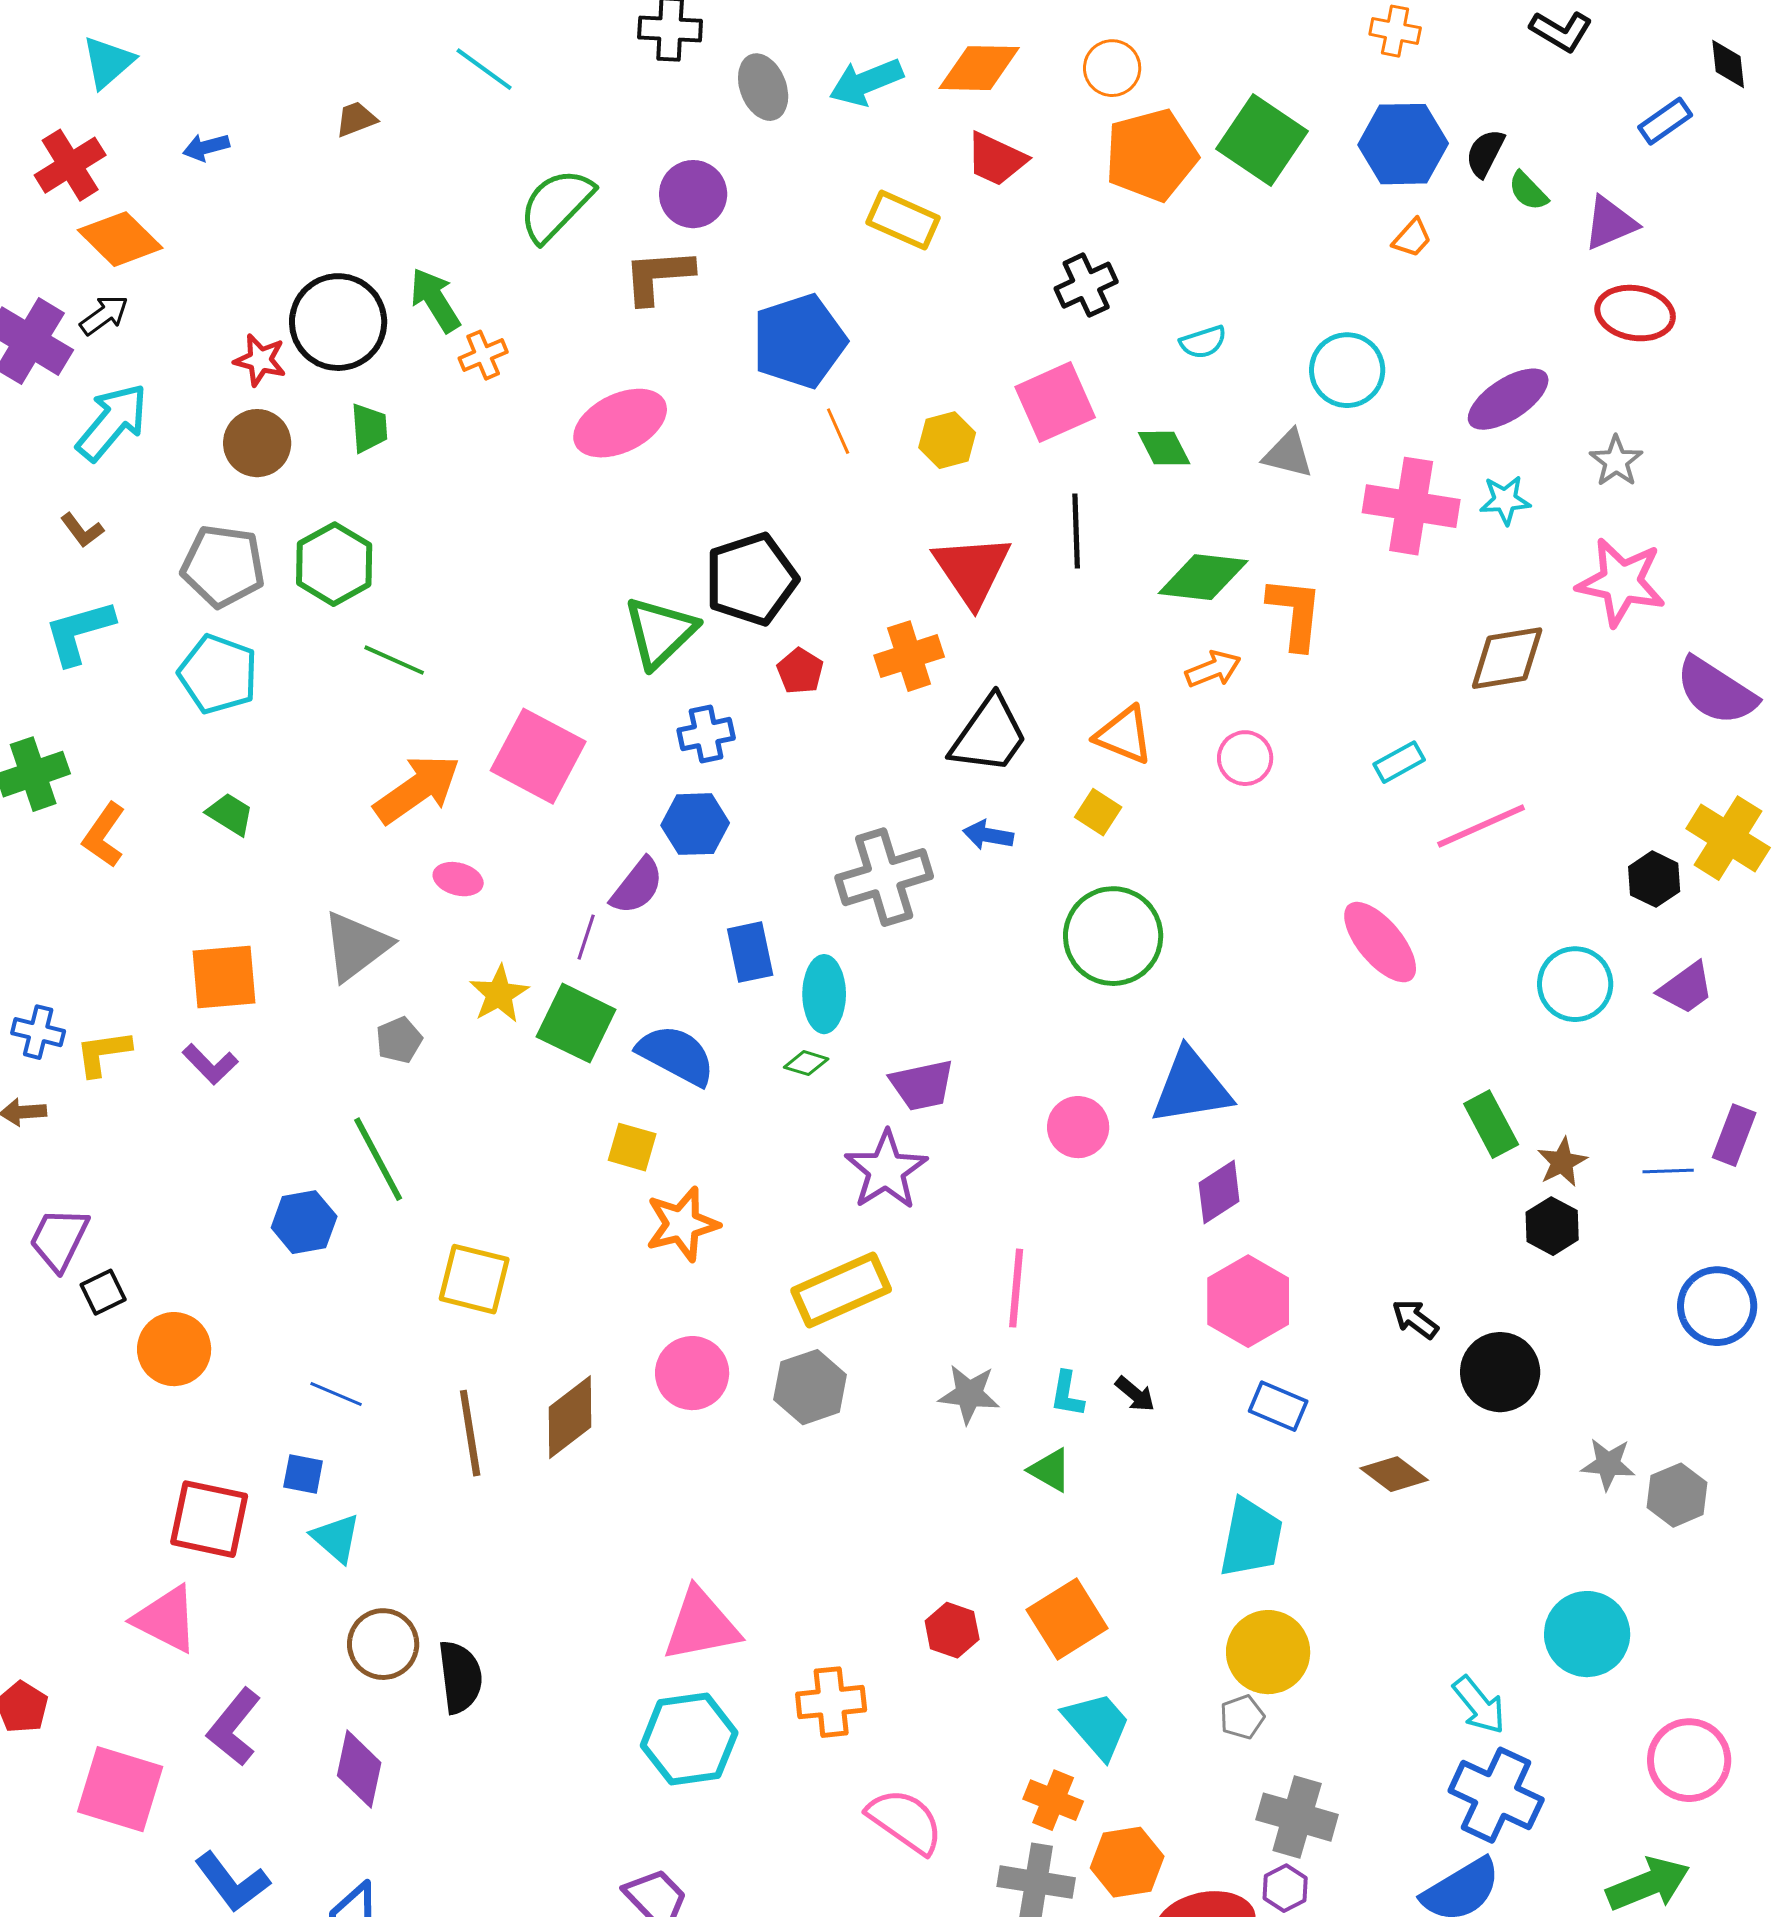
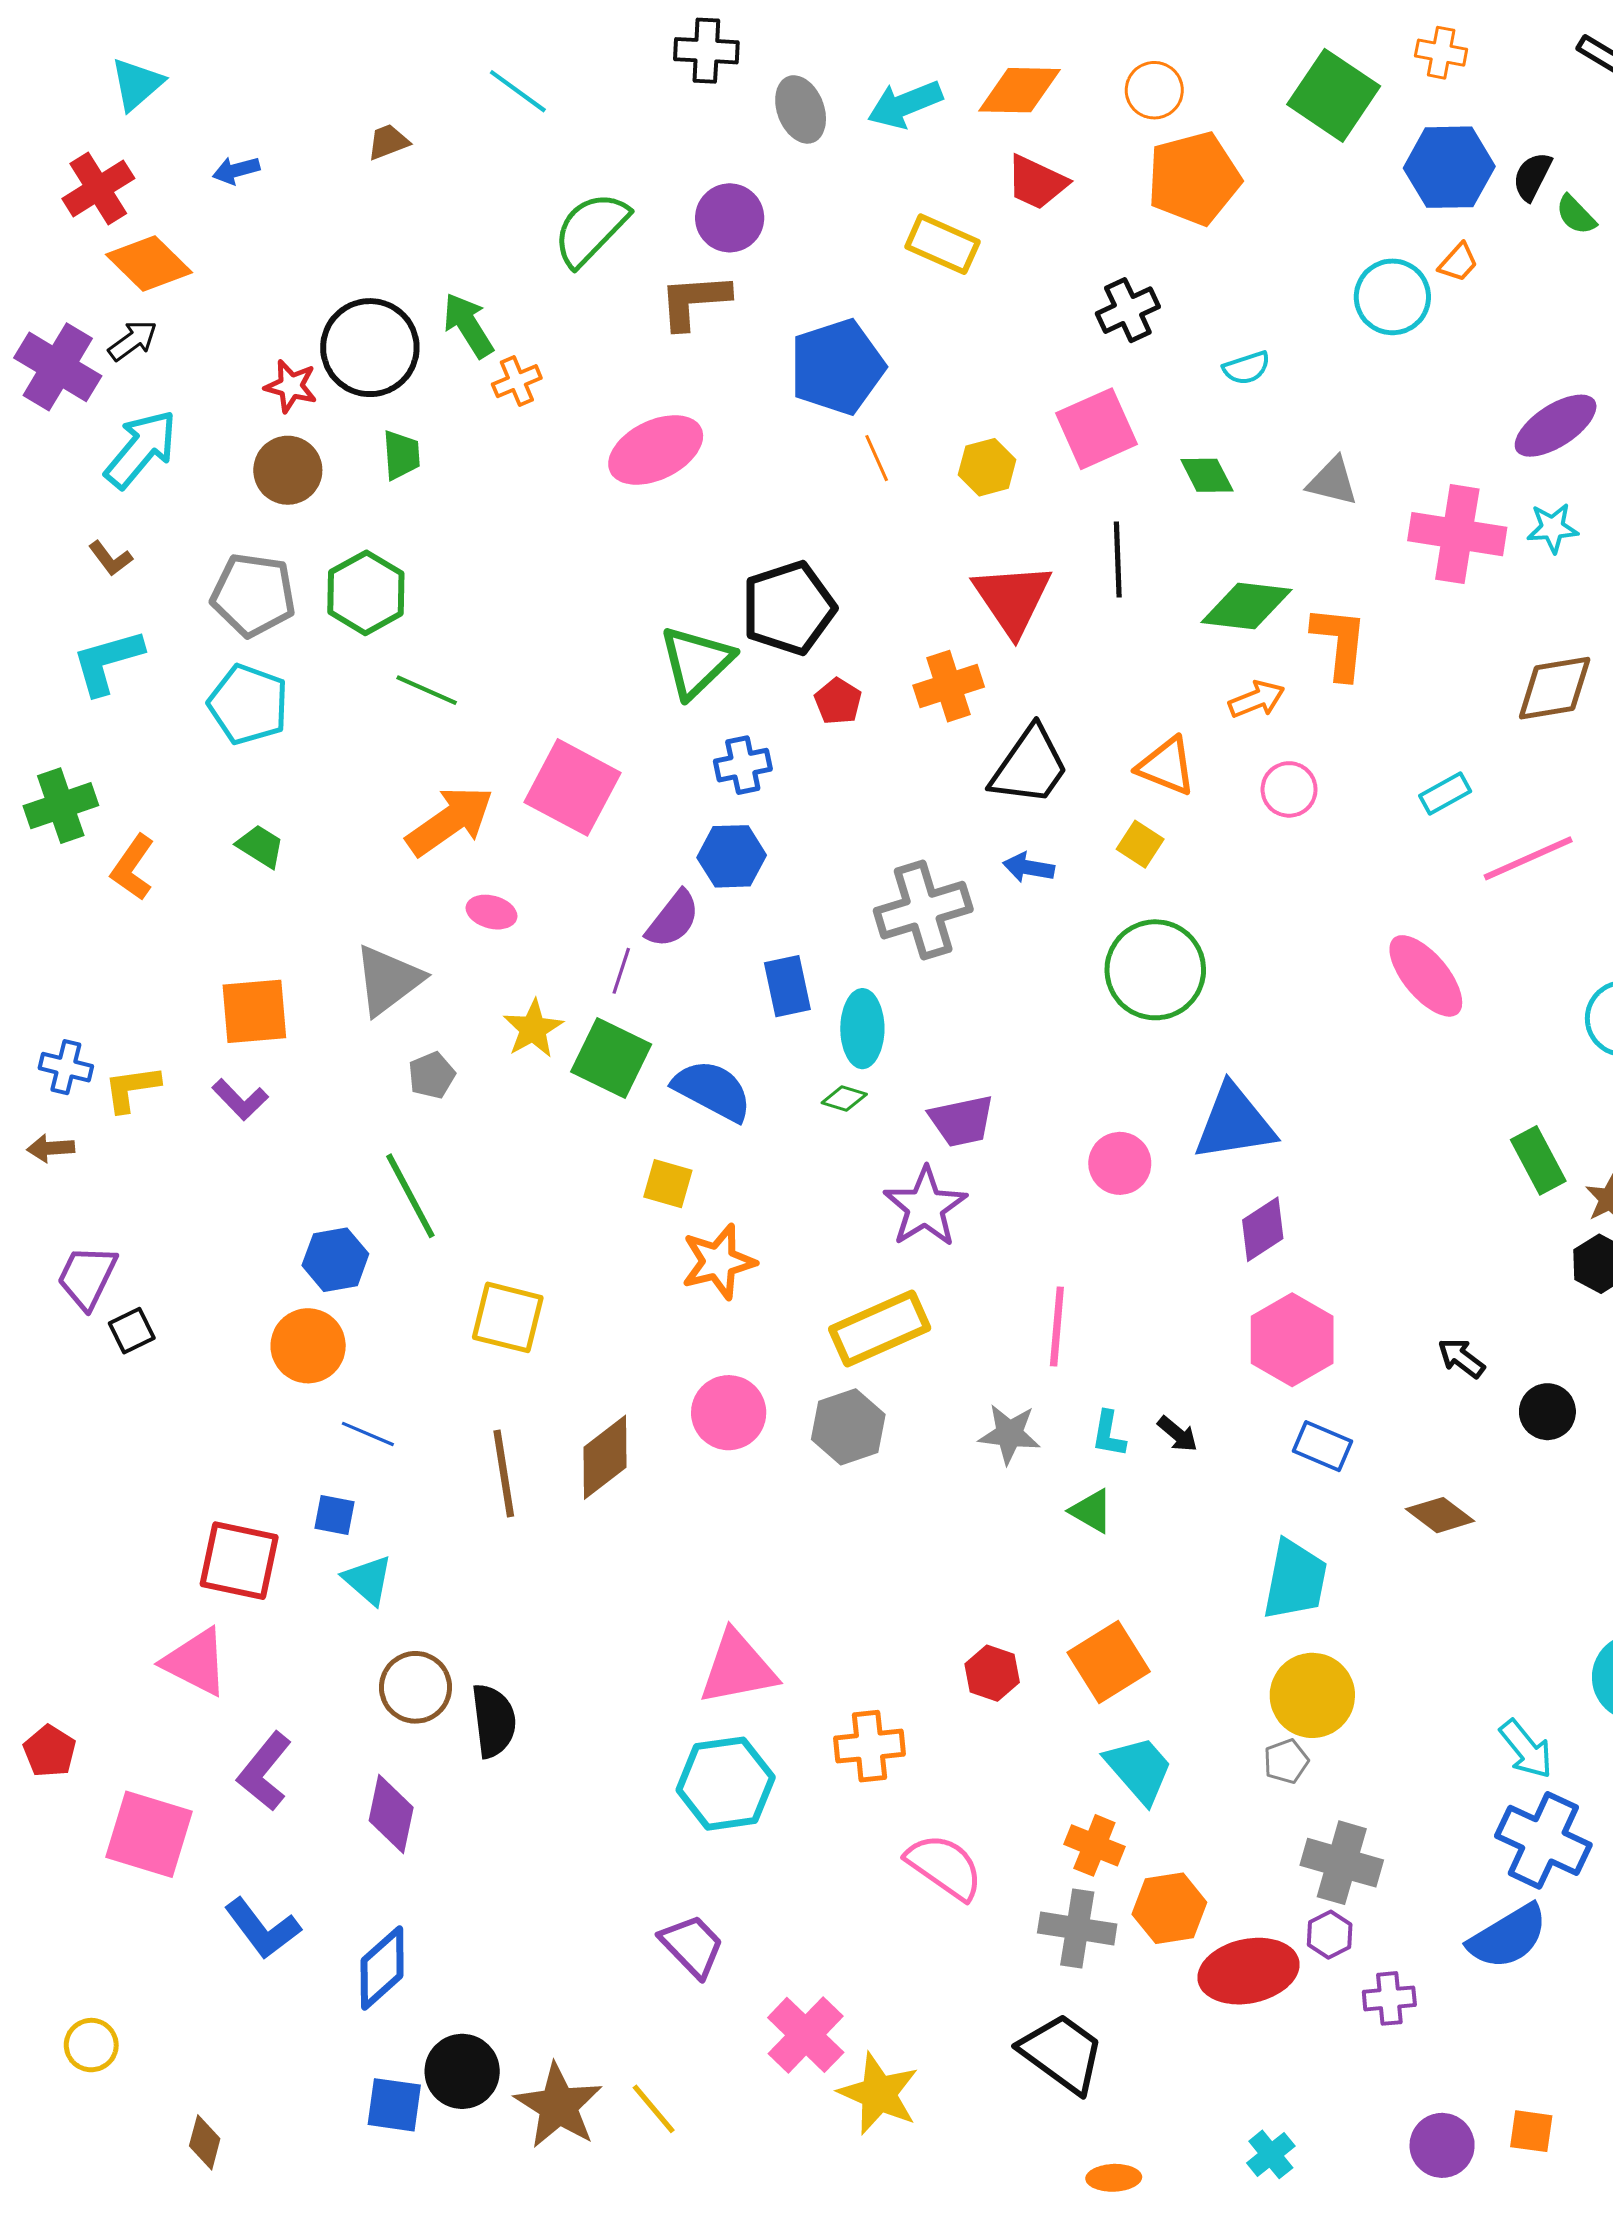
green square: (1262, 140) -> (1334, 95), moved
cyan circle: (1347, 370) -> (1392, 297), moved
orange circle: (174, 1349) -> (308, 1346), moved
black circle: (1500, 1372) -> (1547, 1412), size x0.7

